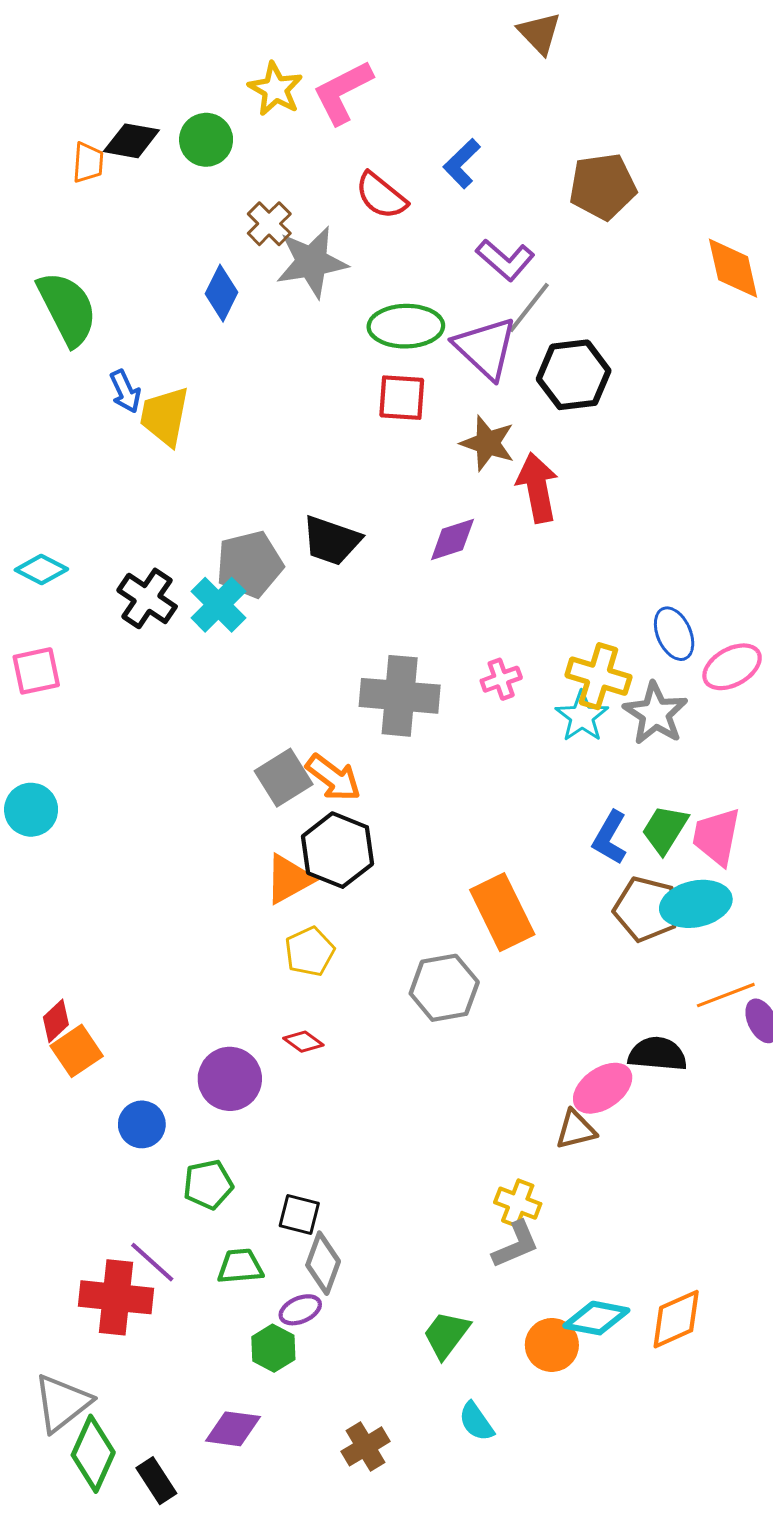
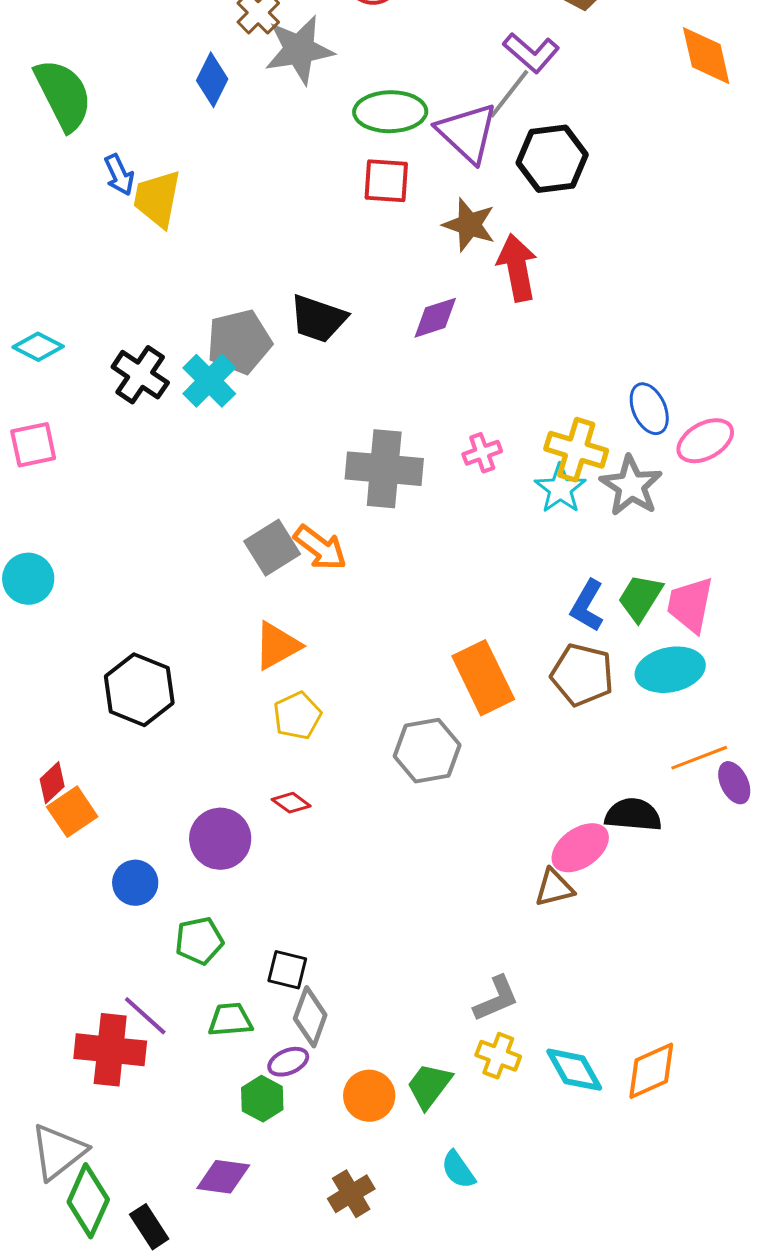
purple L-shape: (505, 260) -> (531, 53), moved
black hexagon: (338, 850) -> (139, 690), moved
brown pentagon: (646, 909) -> (582, 675), moved
yellow cross: (518, 1203) -> (498, 1056), moved
cyan diamond: (596, 1318) -> (574, 1070), turned 50
orange circle: (552, 1345) -> (369, 1096), moved

